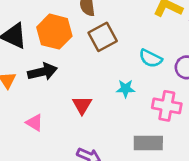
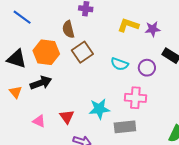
cyan star: (126, 89) -> (99, 109), moved, size x1.5
red triangle: (82, 105) -> (67, 117), moved

